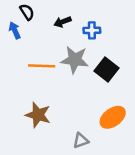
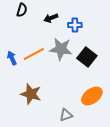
black semicircle: (27, 12) -> (22, 10), turned 48
blue arrow: (15, 30) -> (12, 58), moved
orange line: (42, 66) -> (34, 54), turned -30

